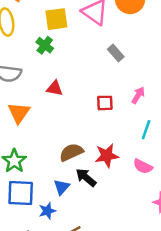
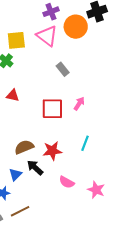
red square: (105, 103) -> (52, 109), size x1.6
cyan line: (146, 130) -> (85, 143), moved
pink semicircle: (143, 166) -> (67, 182), moved

